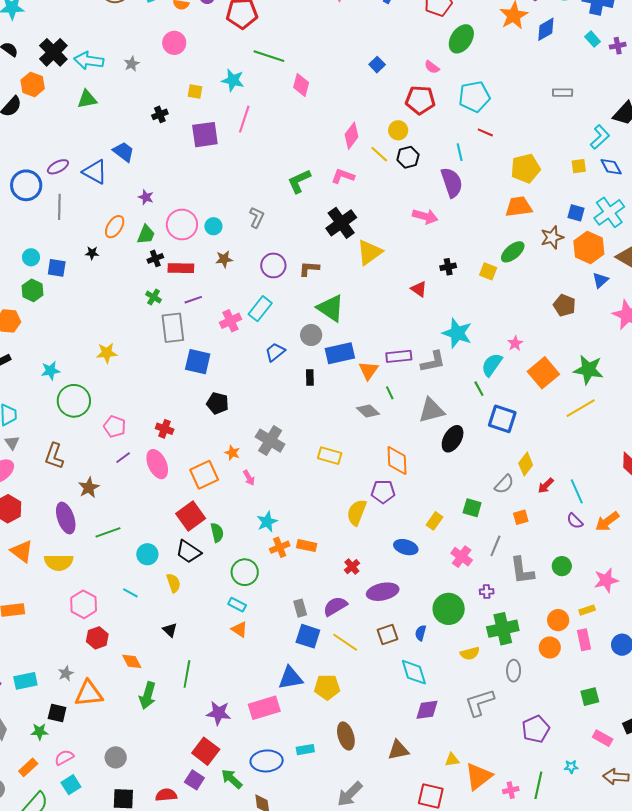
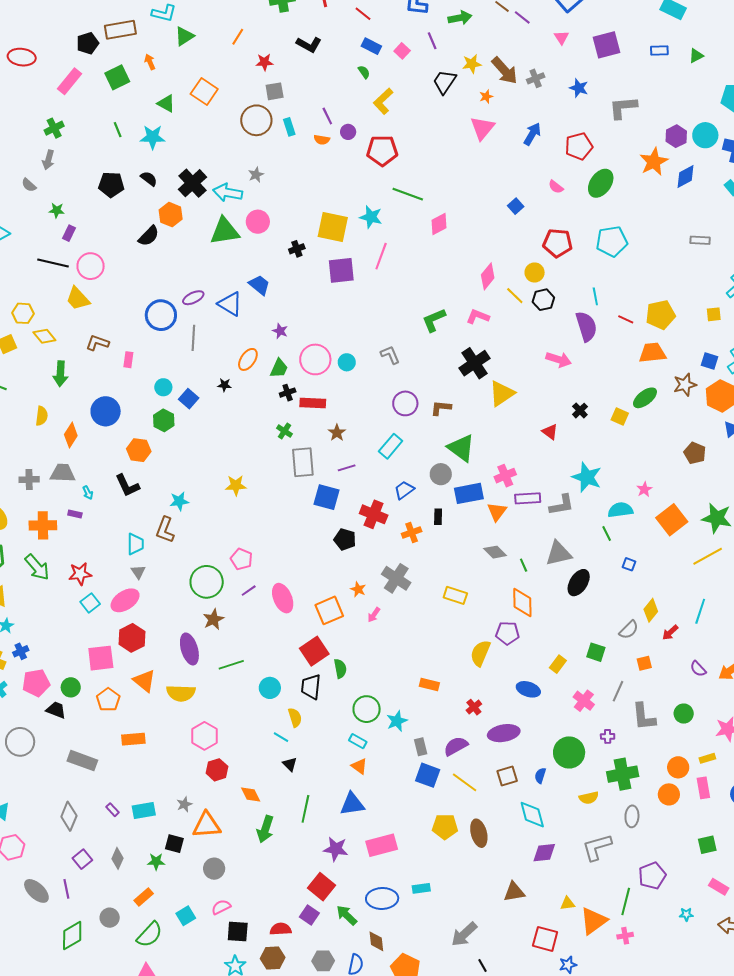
pink circle: (174, 43) -> (258, 222), moved
gray star: (132, 64) -> (256, 175), moved
pink semicircle: (432, 67) -> (556, 187), moved
pink diamond: (301, 85) -> (439, 224), turned 45
yellow square: (195, 91) -> (333, 227), size x2.0
green triangle: (87, 99) -> (225, 231), size x1.5
red line: (485, 132) -> (626, 319), moved
gray L-shape: (257, 217) -> (390, 355), turned -50
brown star: (224, 259) -> (337, 433), moved, turned -30
black cross: (448, 267) -> (580, 411), turned -35
blue square: (57, 268) -> (189, 399), turned 30
purple line: (193, 300) -> (347, 468), moved
pink cross: (230, 321) -> (505, 476), moved
cyan semicircle: (492, 365) -> (620, 510), turned 45
green line: (390, 393) -> (524, 565), moved
green circle: (74, 401) -> (207, 582), moved
blue square: (502, 419) -> (629, 564), size x0.5
red cross: (165, 429) -> (374, 514), moved, size x1.5
brown L-shape: (54, 456) -> (165, 530), moved
pink arrow: (249, 478) -> (374, 615), turned 63
cyan line: (577, 491) -> (700, 611), moved, turned 40
cyan star: (267, 522) -> (397, 721), moved
orange cross: (280, 547) -> (412, 533), moved
black trapezoid: (188, 552) -> (311, 687), turned 60
cyan line: (130, 593) -> (281, 737), moved
blue triangle: (290, 678) -> (352, 804), moved
brown ellipse: (346, 736) -> (479, 833), moved
pink semicircle: (64, 757) -> (221, 907), moved
gray circle: (116, 757) -> (214, 869), moved
green line: (538, 785) -> (626, 901), moved

